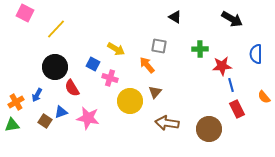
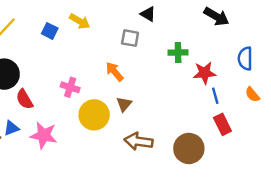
gray square: (159, 46) -> (130, 38), moved
yellow arrow: (116, 49) -> (80, 21), moved
blue square: (93, 64) -> (50, 31), moved
orange semicircle: (264, 97) -> (252, 94), moved

